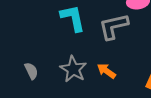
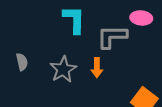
orange arrow: (106, 71) -> (97, 68), moved, turned -138

